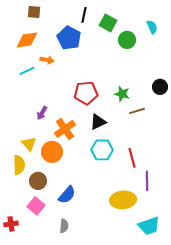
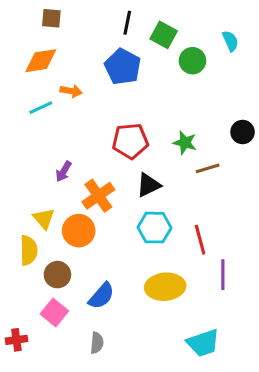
blue pentagon: (69, 38) -> (123, 67), moved
yellow ellipse: (123, 200) -> (165, 287), moved
cyan trapezoid: (149, 226) -> (203, 343), moved

